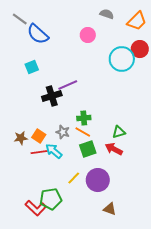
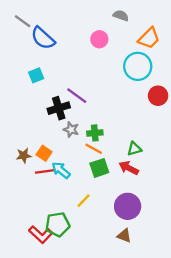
orange trapezoid: (137, 21) -> (149, 38), moved
red circle: (140, 49) -> (158, 96), moved
purple line: (68, 85) -> (77, 96), turned 60
gray star: (63, 132) -> (71, 130), moved
purple circle: (98, 180) -> (128, 206), moved

